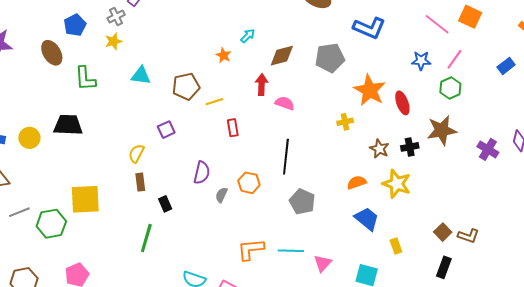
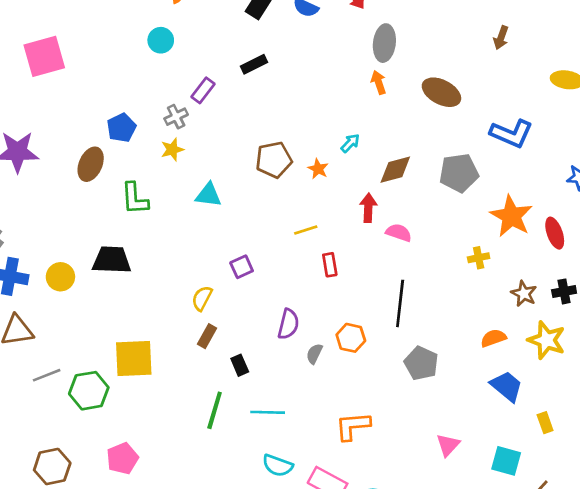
brown ellipse: (52, 53) -> (91, 164), turned 55
brown pentagon: (186, 86) -> (274, 160), moved
brown rectangle: (140, 182) -> (207, 336), turned 36
cyan line: (291, 251) -> (268, 412), moved

